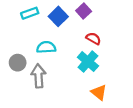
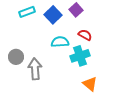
cyan semicircle: (46, 47) -> (60, 42), moved
cyan cross: (88, 62) -> (80, 56), turned 30

